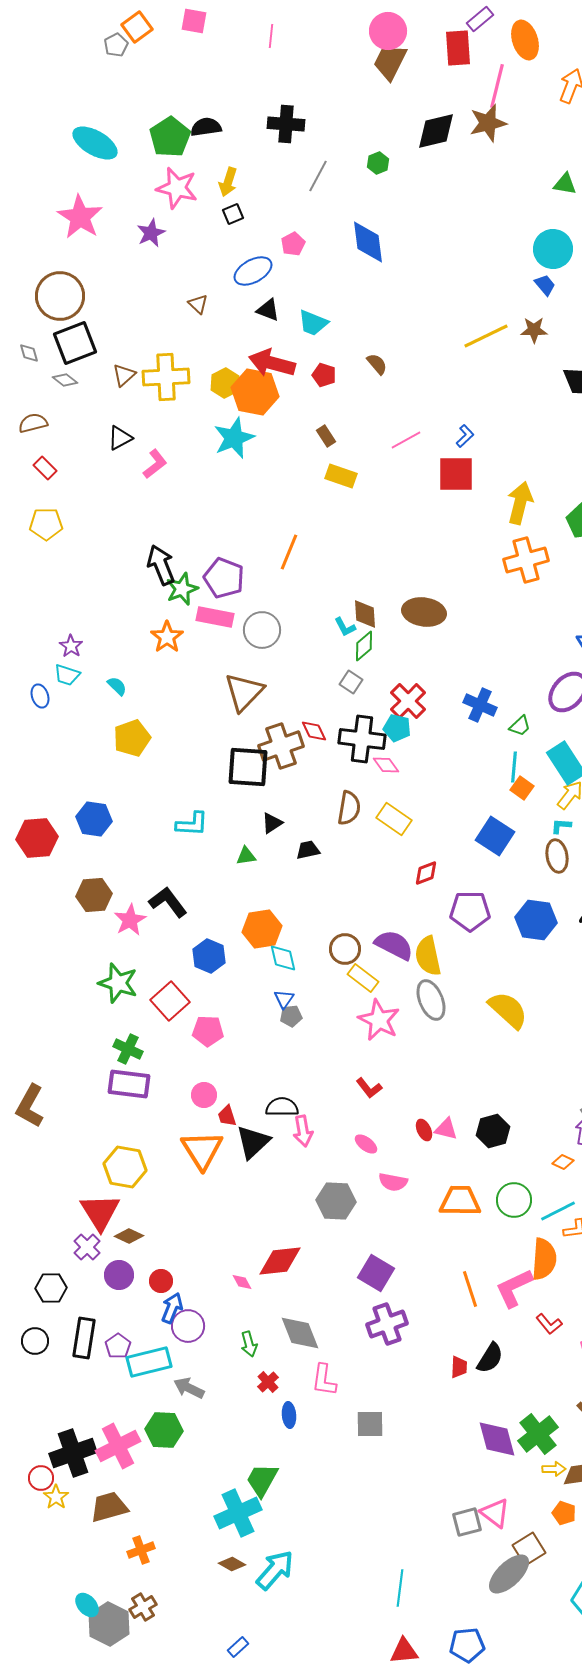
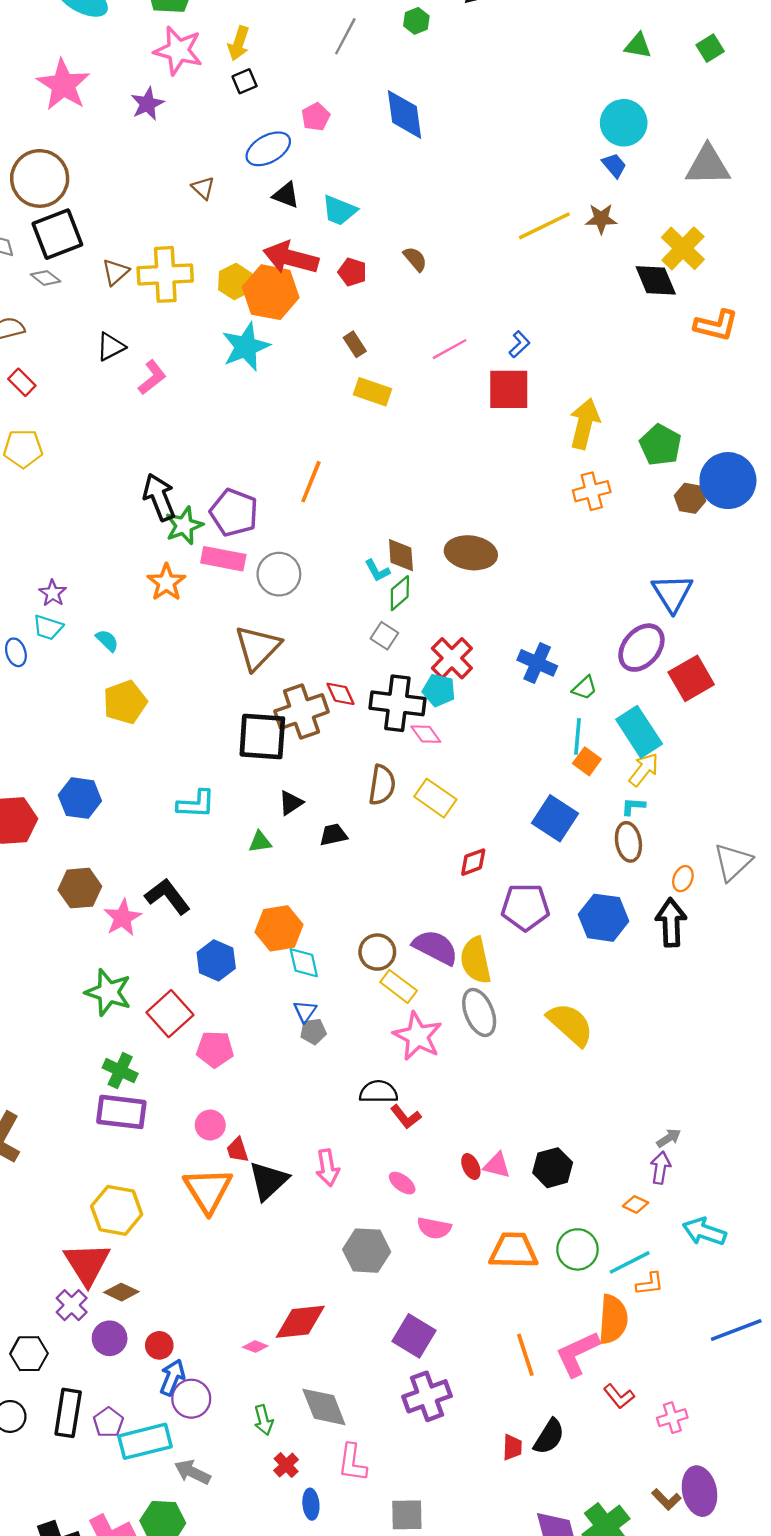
orange cross: (526, 560) -> (592, 491), size x0.7
black semicircle: (282, 1107) -> (378, 1092), moved
pink diamond: (242, 1282) -> (255, 1347), turned -40

